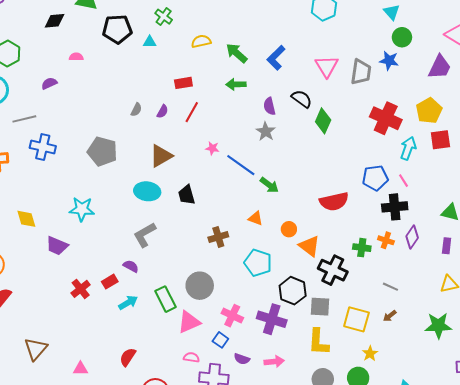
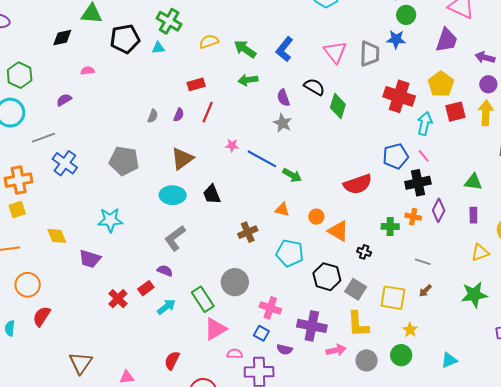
green cross: (164, 17) -> (169, 21), size x1.4
blue cross: (43, 147) -> (65, 163), turned 30
black cross: (333, 270) -> (364, 252), size x0.5
gray square: (320, 307) -> (356, 289), turned 35
purple cross: (272, 319) -> (312, 326), moved
pink triangle: (189, 322) -> (215, 329), moved
pink arrow: (274, 362) -> (336, 350), moved

